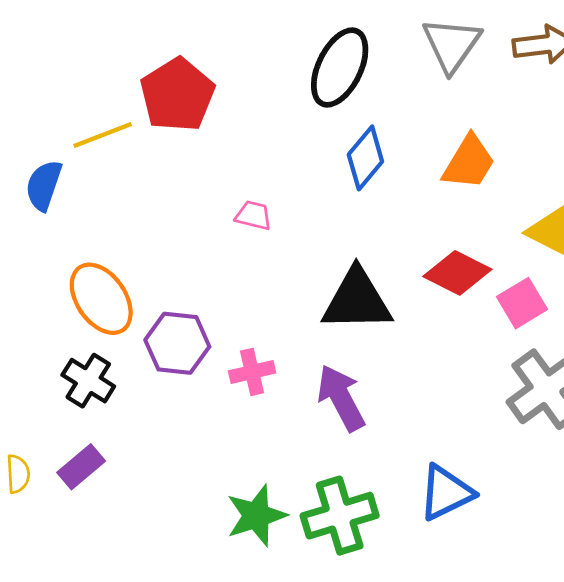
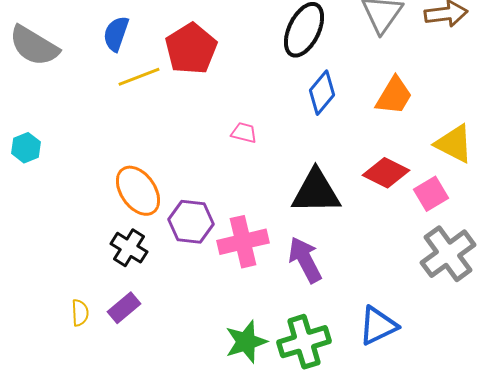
blue semicircle: (44, 185) -> (116, 34), moved
pink cross: (252, 372) -> (243, 242), size x1.6

